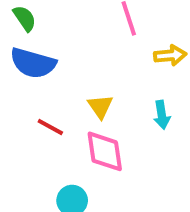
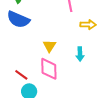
red line: (50, 127) -> (21, 75), moved

